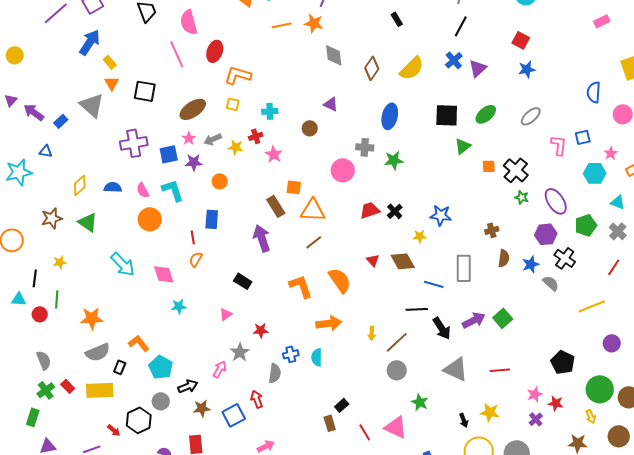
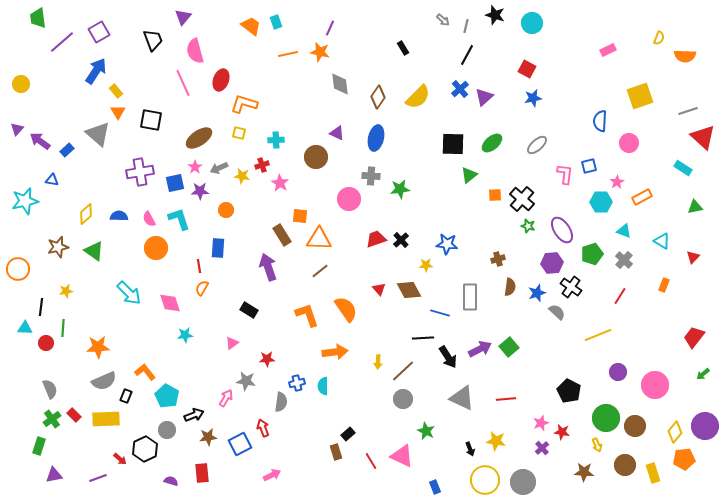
blue ellipse: (390, 116) -> (376, 138), moved
brown circle: (310, 128) -> (316, 157), size x1.5
gray star: (240, 352) -> (246, 381), turned -30

